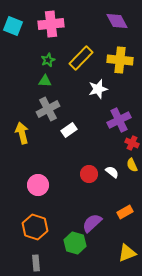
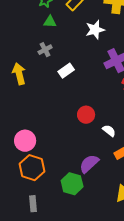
green triangle: (45, 81) -> (50, 22), moved
gray cross: (48, 109) -> (45, 50), size x0.6
white semicircle: (112, 172) -> (109, 131), moved
pink circle: (38, 185) -> (25, 141), moved

